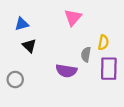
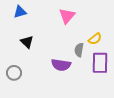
blue triangle: (22, 24) -> (20, 12), moved
yellow semicircle: (103, 42) -> (95, 39), turned 40

